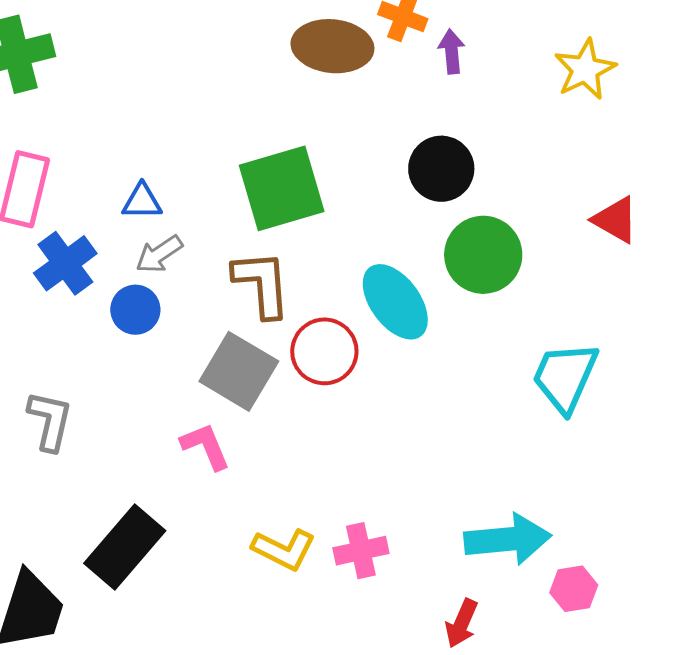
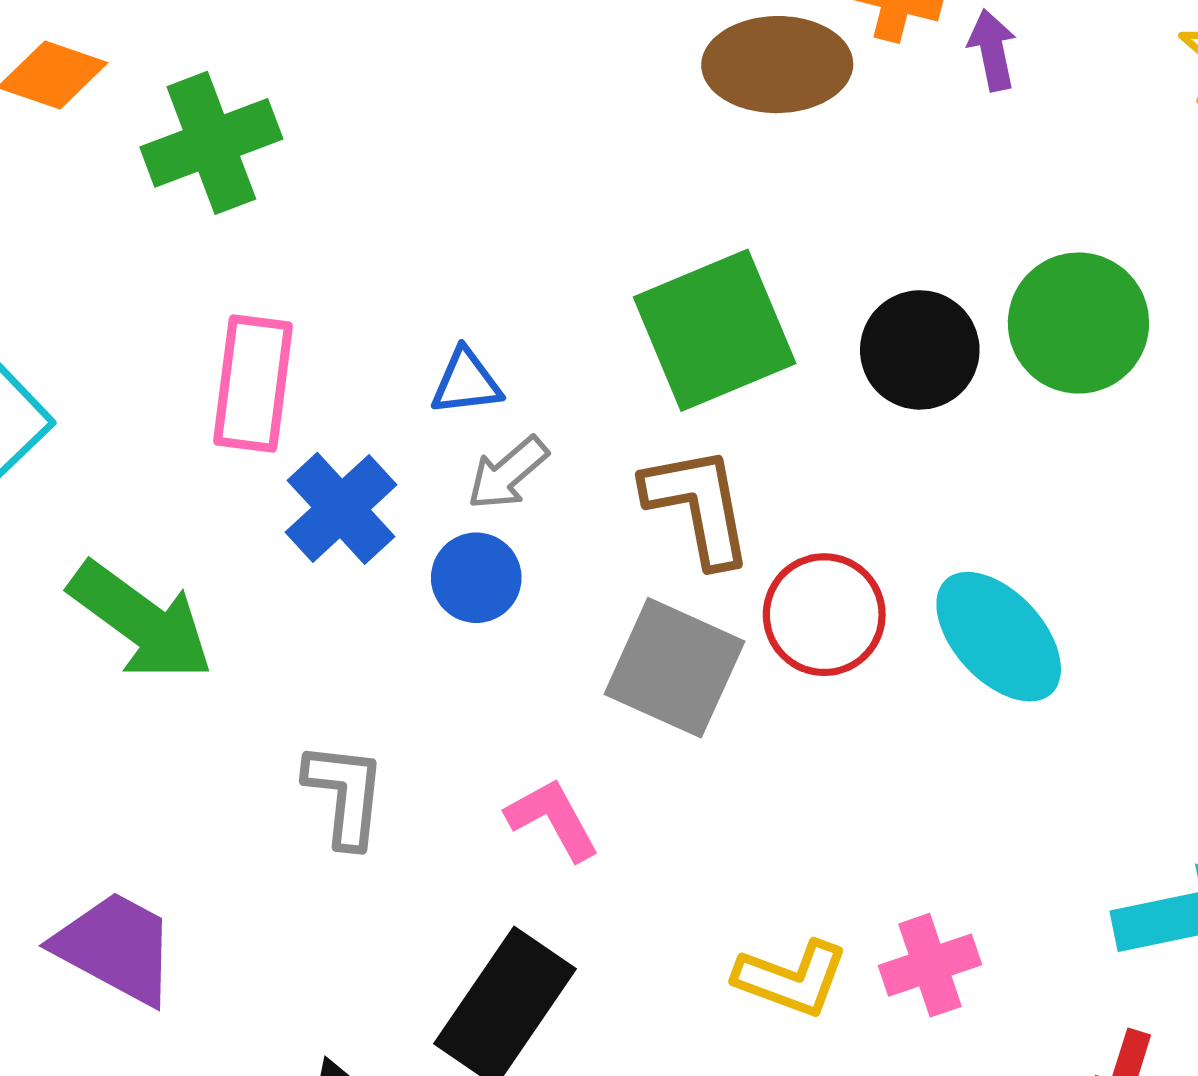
black circle: (441, 169) -> (920, 350), moved
green circle: (483, 255) -> (1078, 323), moved
cyan ellipse: (395, 302) -> (999, 637), moved
pink L-shape: (205, 446) -> (553, 819), moved

